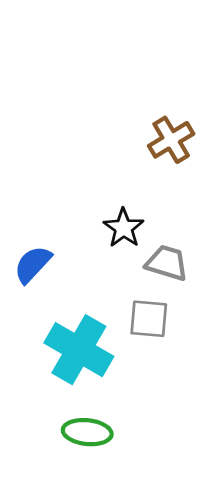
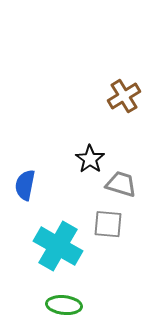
blue semicircle: (33, 264) -> (25, 185), turned -32

